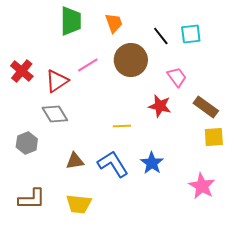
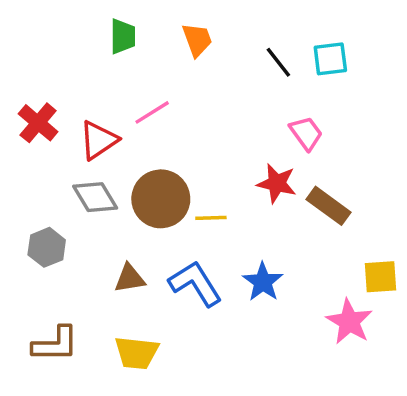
green trapezoid: (71, 21) -> (123, 36), size x0.7
brown circle: (131, 60) -> (161, 199), moved
brown rectangle: (206, 107) -> (329, 206), moved
yellow square: (214, 137) -> (380, 277), moved

